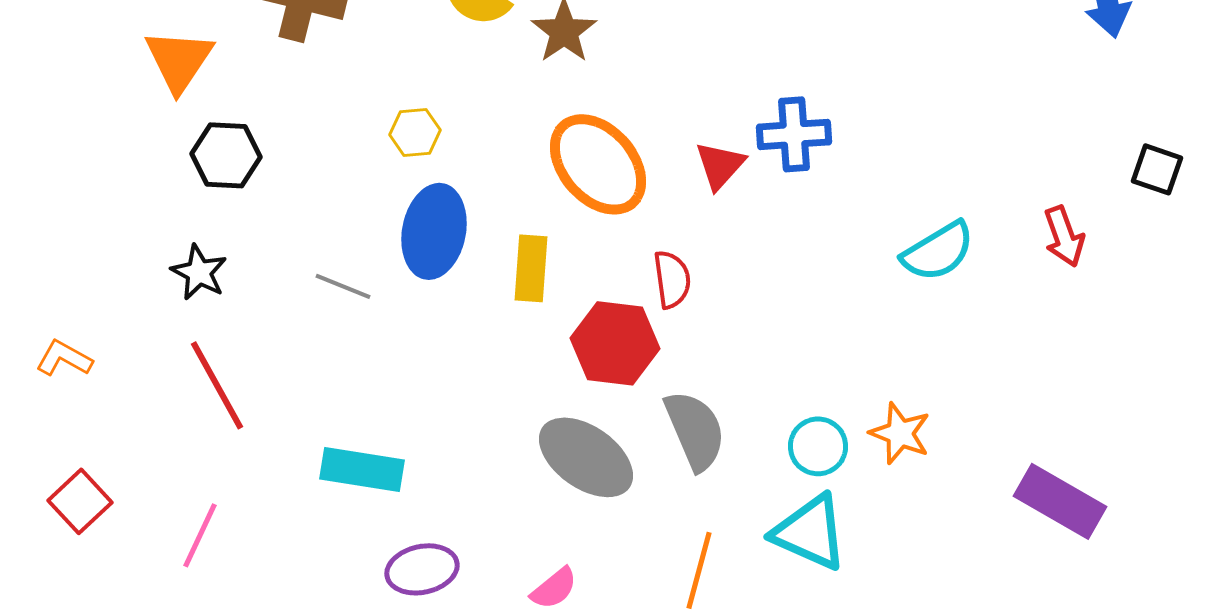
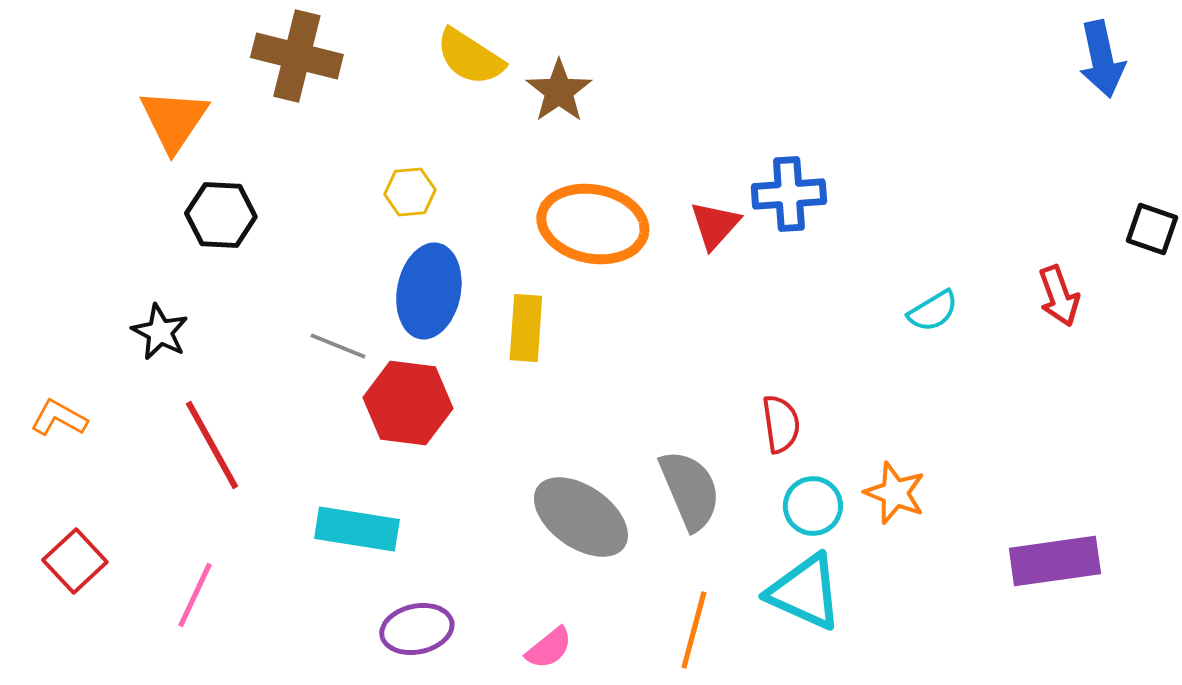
orange ellipse: (598, 164) -> (593, 224), turned -38
cyan semicircle: (938, 251) -> (933, 311), size x0.7
black star: (199, 272) -> (160, 332), moved
red semicircle: (672, 279) -> (781, 424), moved
red hexagon: (615, 343) -> (408, 403), moved
purple rectangle: (1060, 501) -> (1055, 561), turned -38

